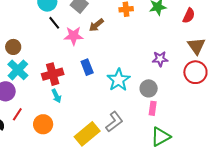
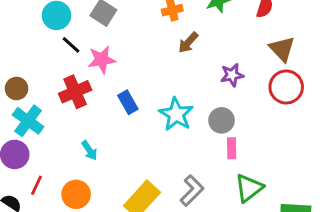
brown arrow: (96, 25) -> (188, 43), moved
red cross: (53, 74) -> (75, 92), moved
gray L-shape: (114, 122) -> (192, 191), moved

